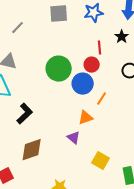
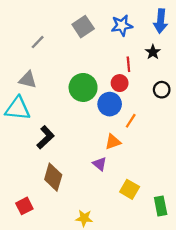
gray square: (59, 14) -> (83, 27), turned -30
brown diamond: (32, 150) -> (53, 177), turned -55

